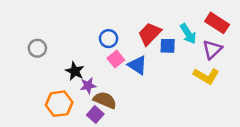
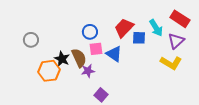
pink square: (116, 59) -> (96, 49), turned 32
purple star: (88, 86) -> (88, 71), moved
brown semicircle: (105, 100) -> (79, 58), moved, turned 42
orange hexagon: (59, 104) -> (49, 71), moved
purple square: (95, 115) -> (101, 95), moved

